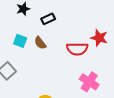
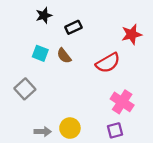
red star: (99, 38) -> (132, 34), moved, turned -30
red semicircle: (77, 49) -> (108, 63), turned -30

